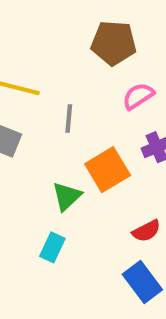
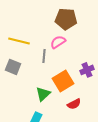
pink semicircle: (138, 96) -> (58, 42), moved
red semicircle: (146, 231) -> (74, 104), moved

